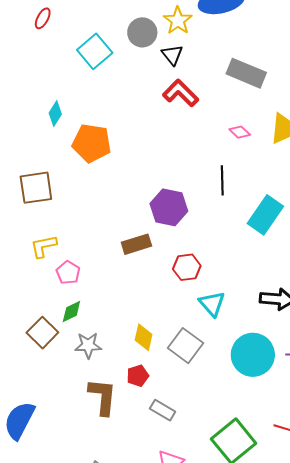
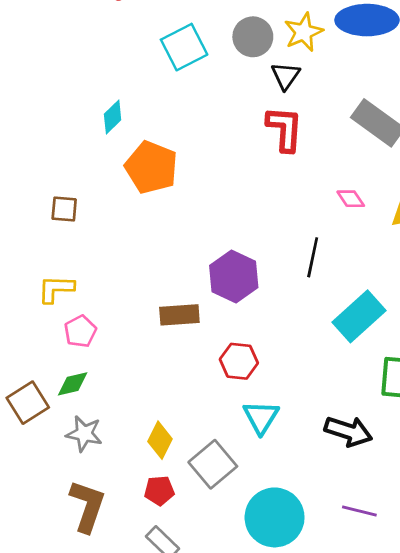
red L-shape: (181, 93) -> (285, 129), turned 36
brown square: (36, 188) -> (64, 209), size x0.6
cyan circle: (253, 355) -> (275, 517), moved
red pentagon: (138, 376) -> (159, 491), moved

